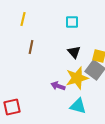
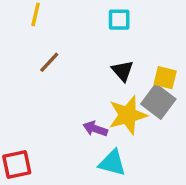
brown line: (31, 47) -> (49, 62), turned 32
cyan triangle: (78, 106) -> (112, 163), moved

